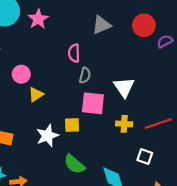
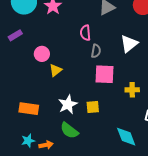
white triangle: (124, 87) -> (129, 44), moved, turned 30
yellow square: (72, 125) -> (93, 107), moved
green semicircle: (74, 164) -> (69, 130), moved

